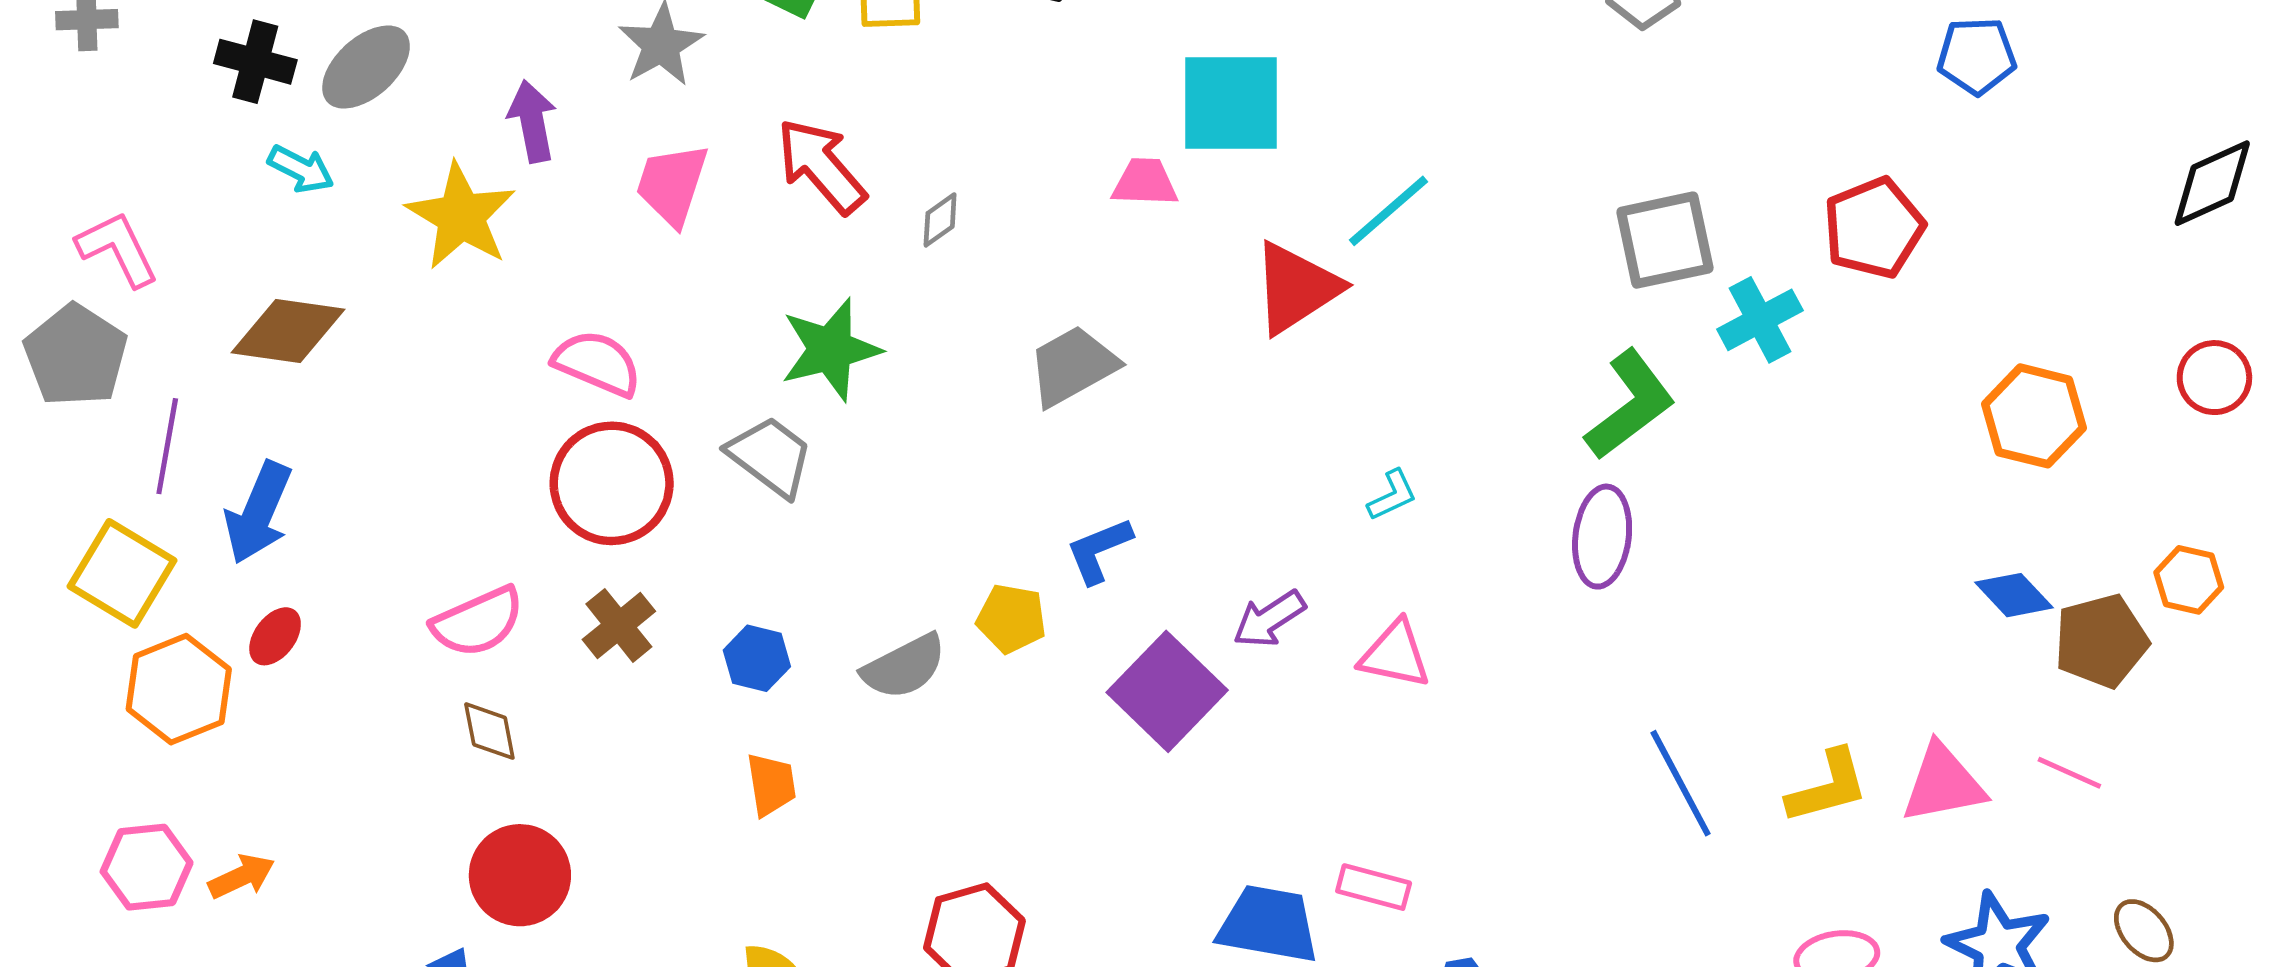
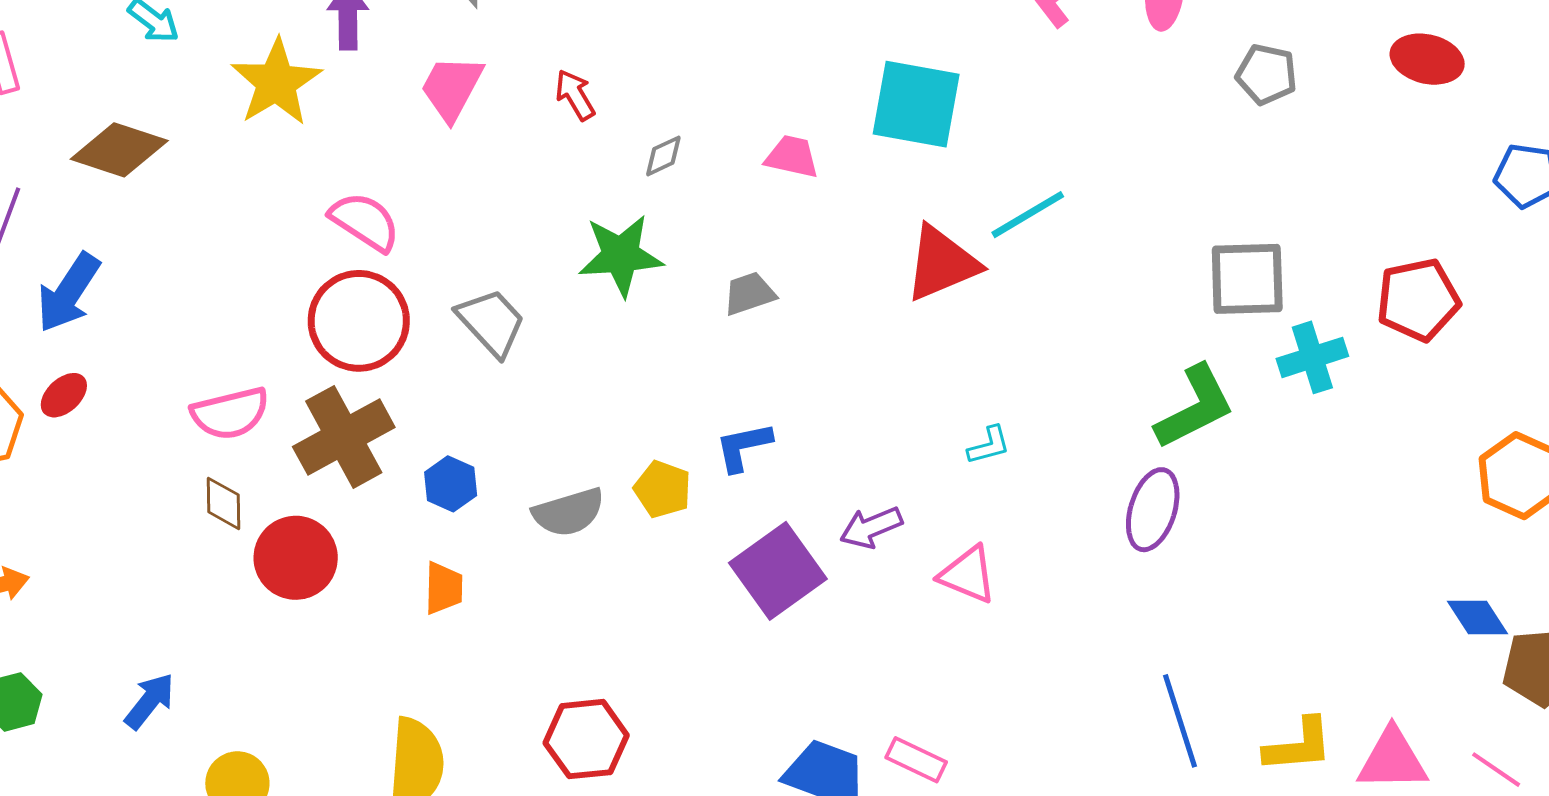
red arrow: (821, 166) -> (575, 95), size x0.6
pink trapezoid: (1145, 182) -> (792, 157), moved
green star: (830, 349) -> (621, 255), moved
gray trapezoid: (1073, 366) -> (749, 294), size x0.7
brown cross: (619, 625) -> (344, 437), size x1.6
red circle: (520, 875) -> (296, 558), moved

